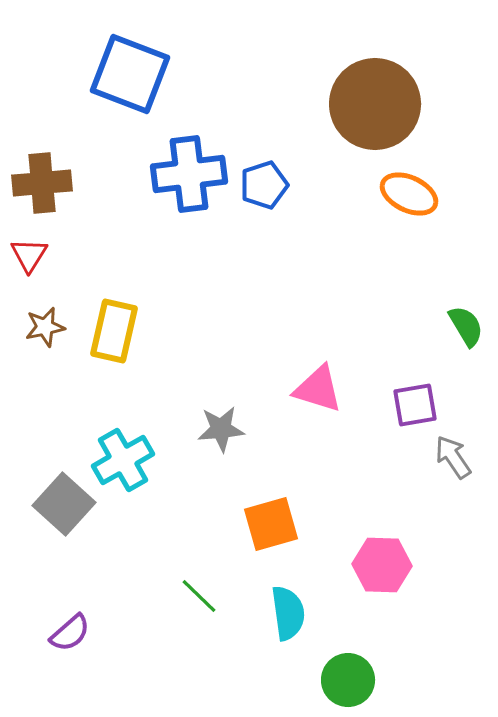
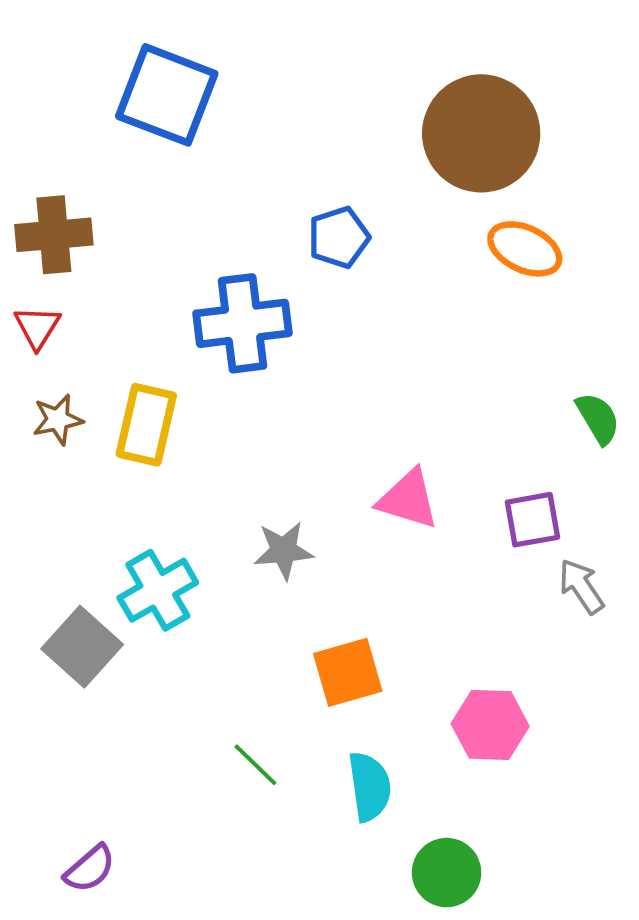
blue cross: (189, 174) -> (243, 323), moved
purple semicircle: (70, 633) -> (90, 869), moved

